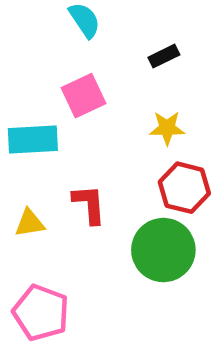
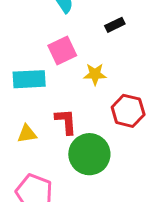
yellow star: (167, 128) -> (95, 74), moved
green circle: (163, 250) -> (89, 154), moved

